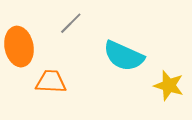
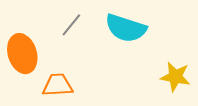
cyan semicircle: (124, 56) -> (126, 28), moved

